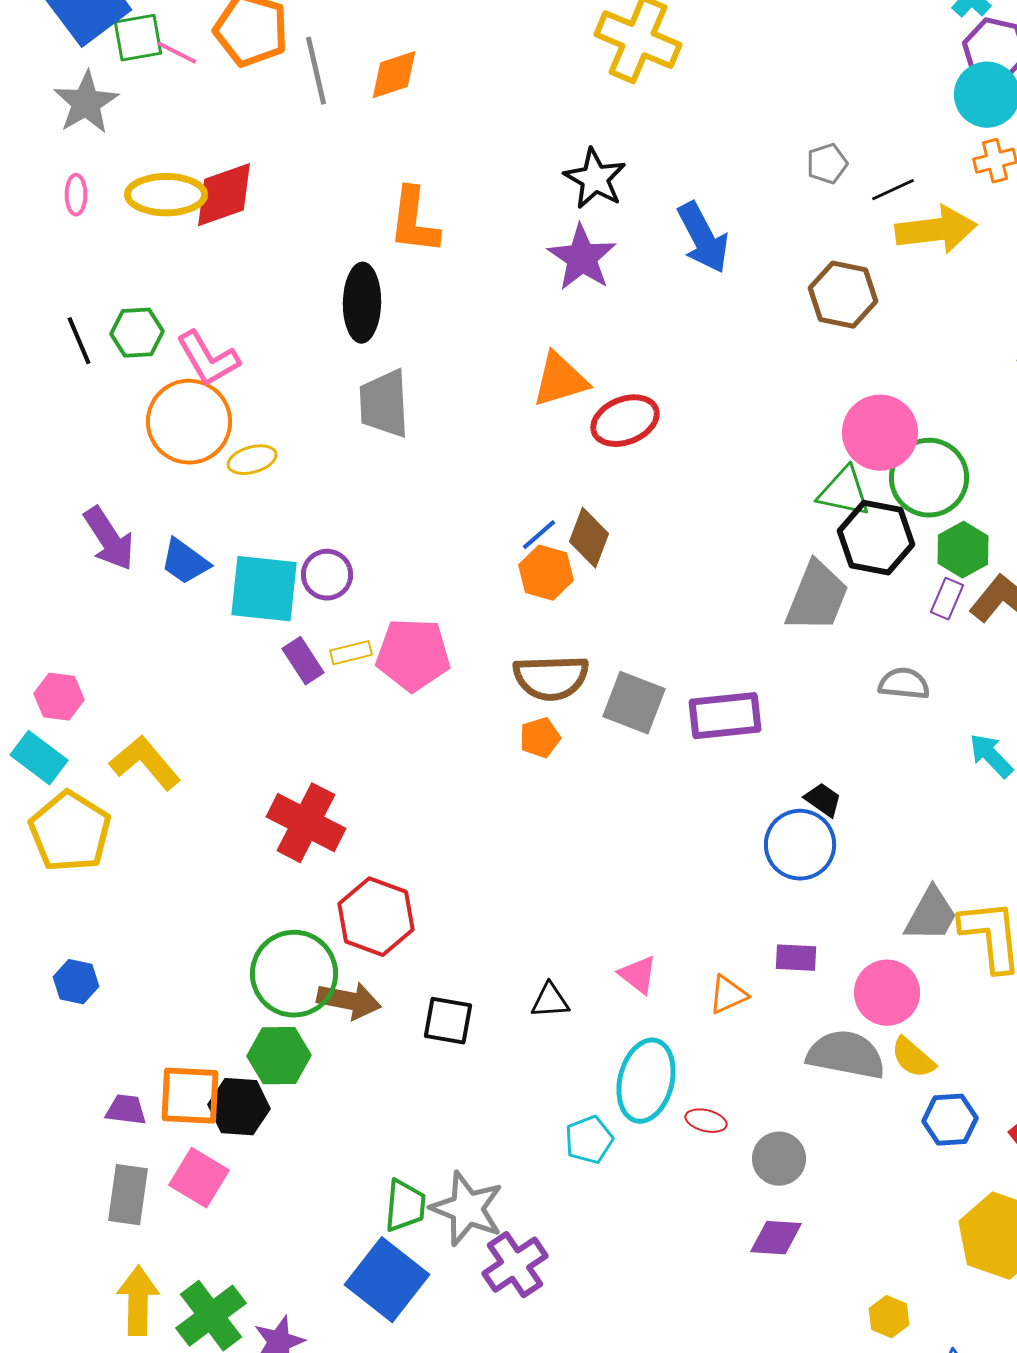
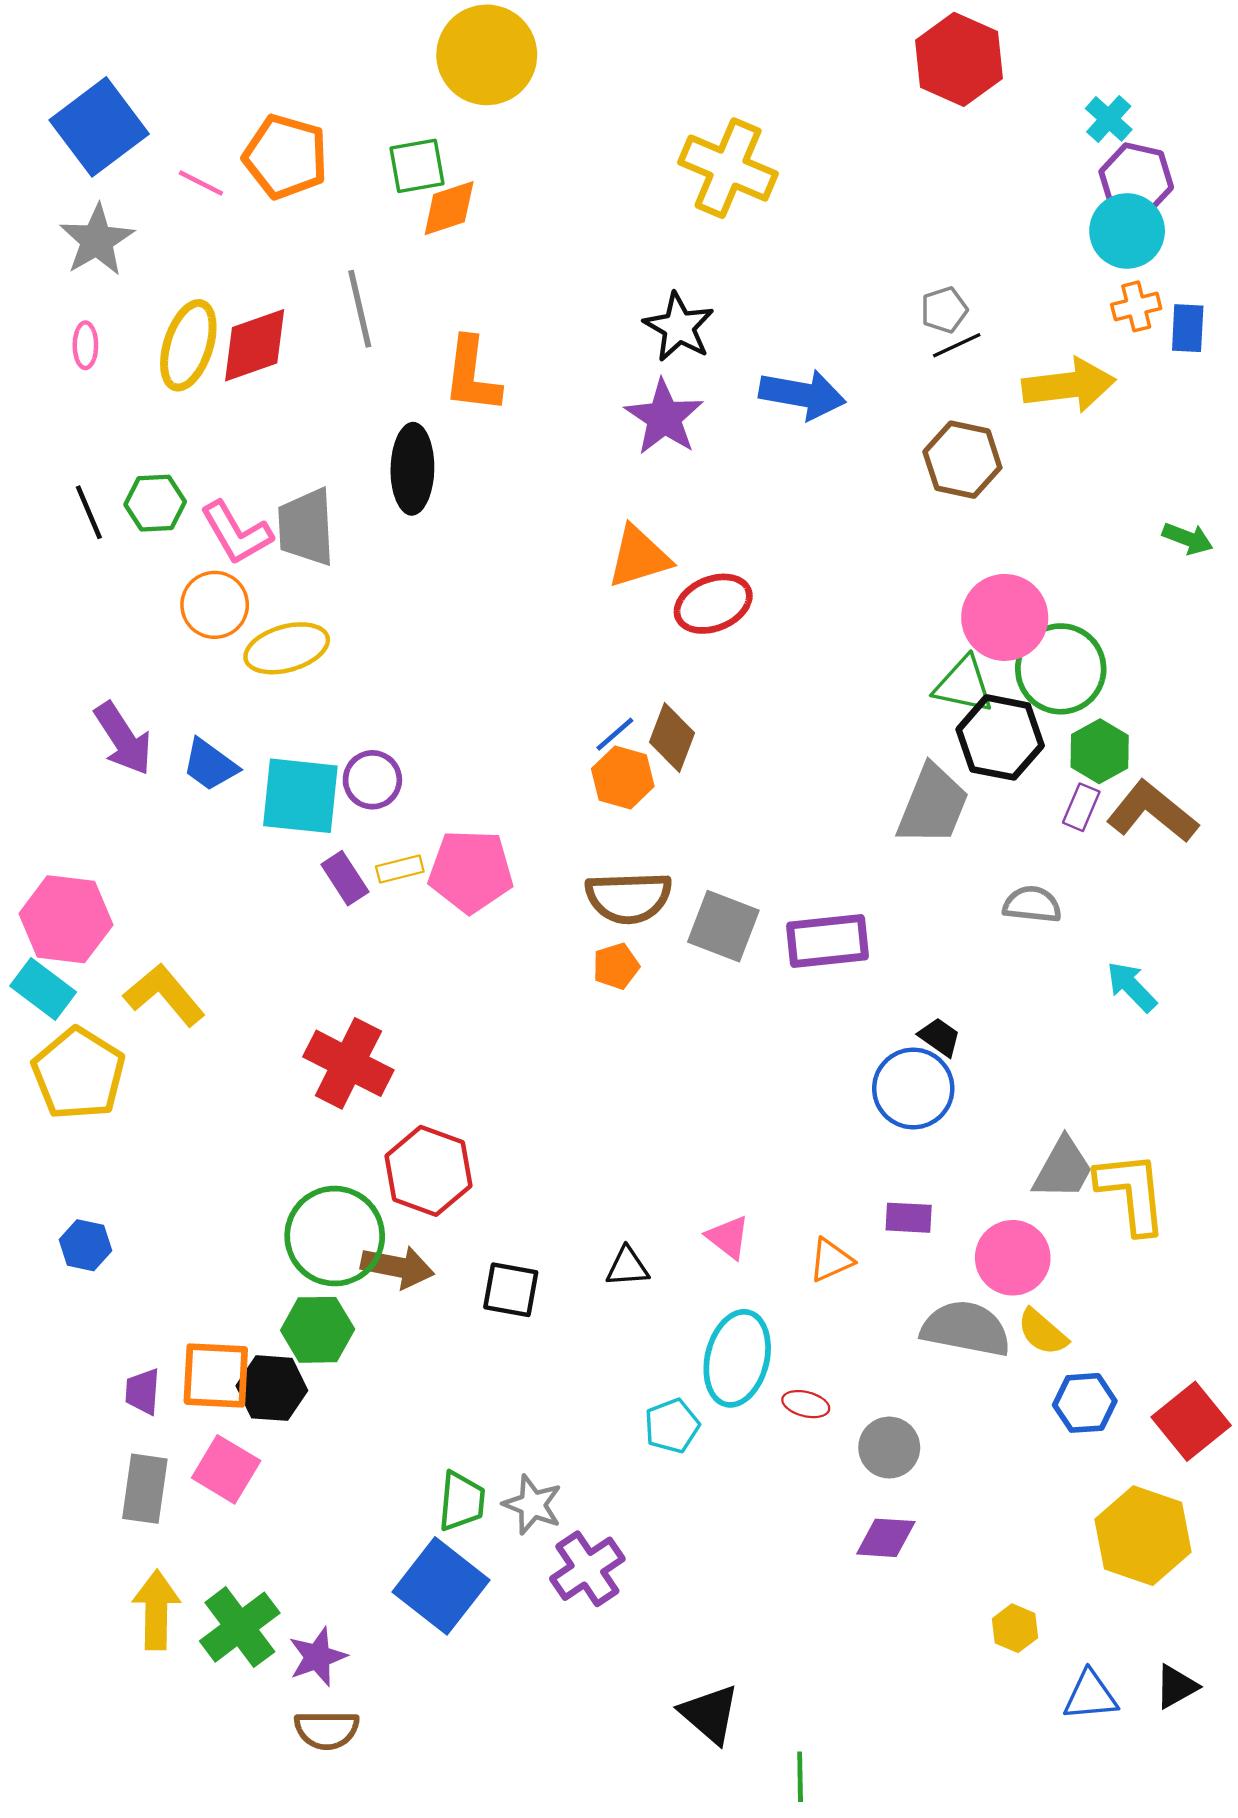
green square: (138, 38) -> (417, 166), moved
gray line: (316, 71) -> (360, 309), moved
black line: (893, 190) -> (957, 345), moved
yellow ellipse: (166, 195) -> (188, 345), turned -72
blue arrow: (703, 238) -> (802, 394), turned -52
gray trapezoid: (384, 404) -> (306, 527), moved
orange circle: (189, 422) -> (215, 605), size x0.7
yellow ellipse: (252, 460) -> (287, 648), size x1.5
pink hexagon: (59, 697) -> (66, 919), size x1.6
purple trapezoid: (126, 1110) -> (143, 1392), turned -93
gray star: (467, 1209) -> (532, 1505), size x0.7

